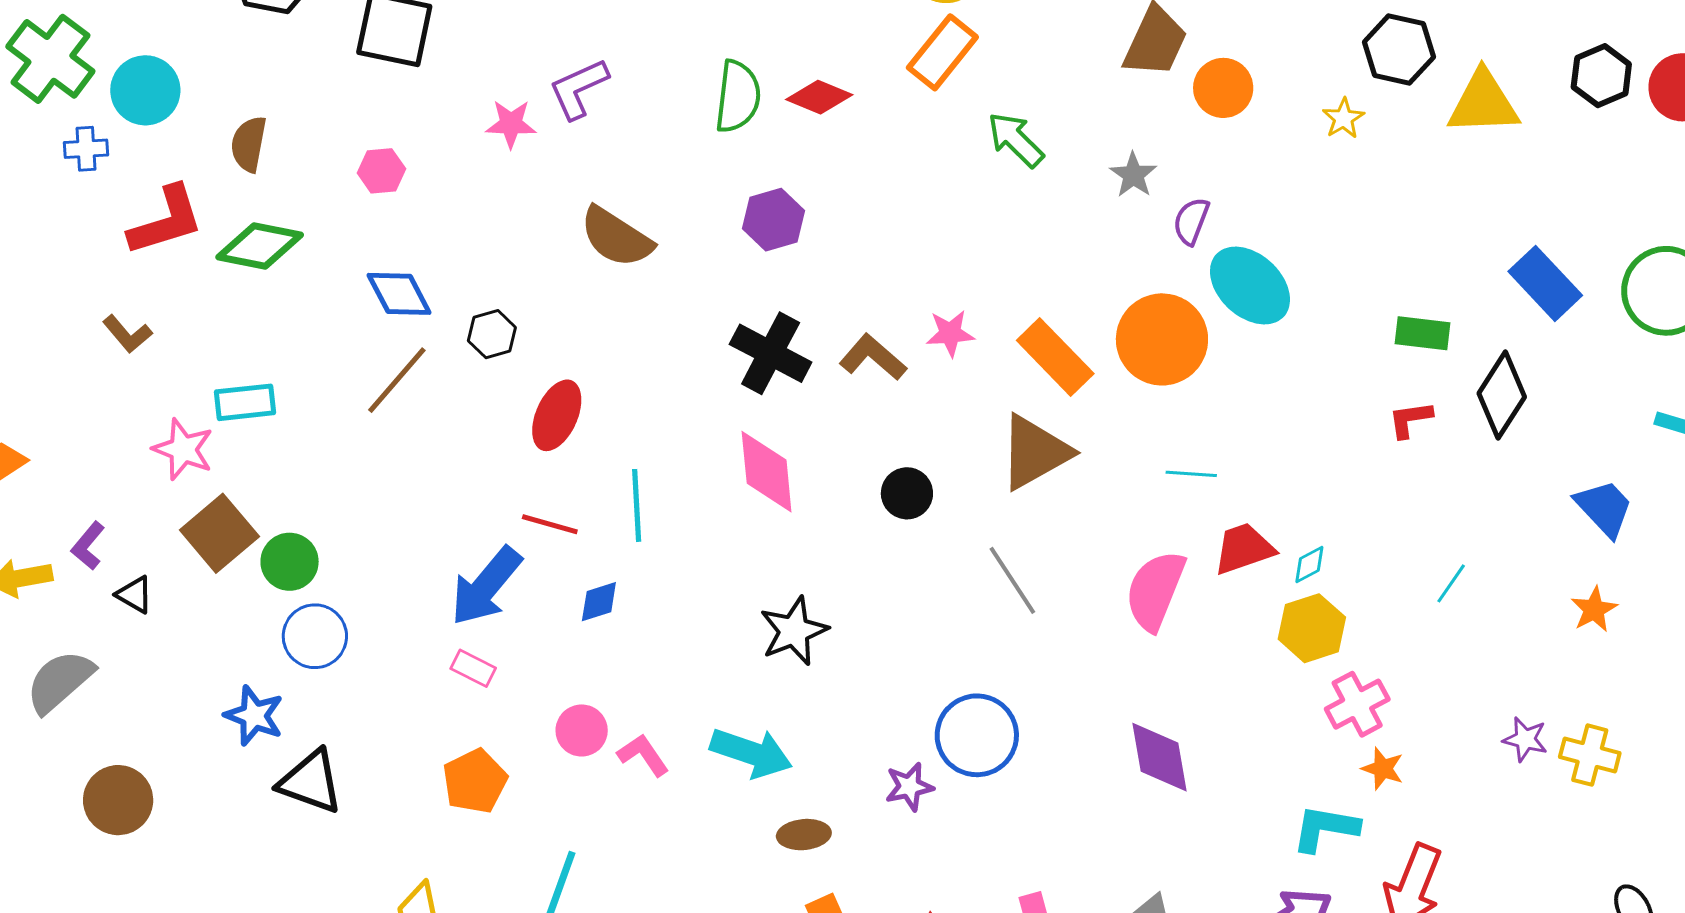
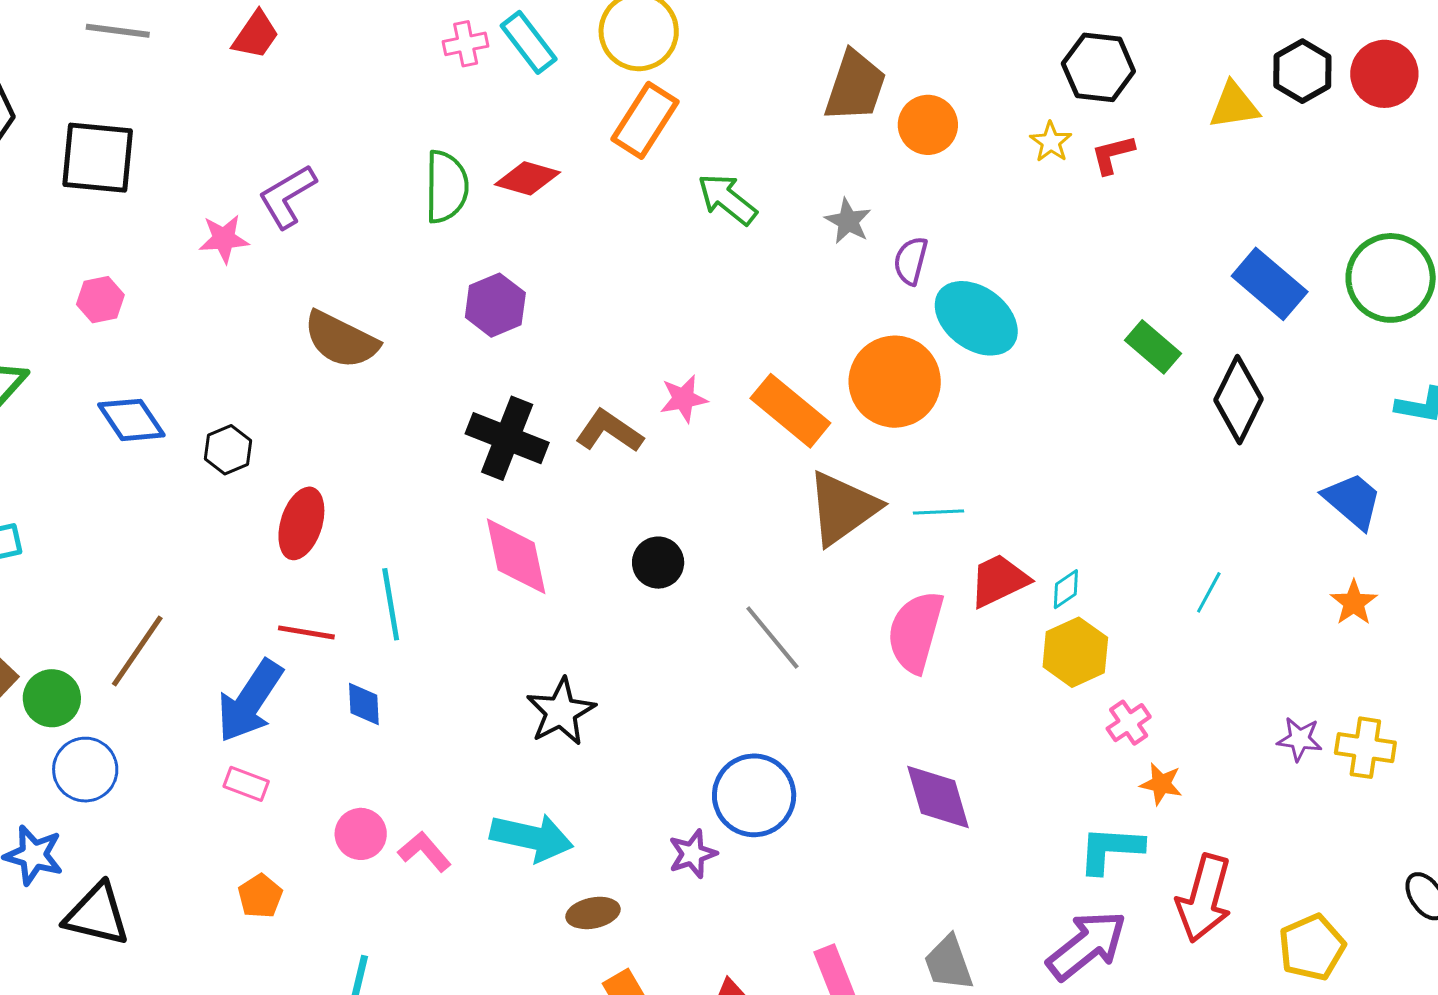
yellow triangle: (1483, 103) -> (1234, 106), moved, size x0.7
green rectangle: (1423, 333) -> (1153, 347), turned 40
brown line: (397, 380) -> (137, 651), moved
red L-shape: (1410, 419) -> (1113, 154), moved
brown triangle: (1035, 452) -> (843, 508), moved
blue diamond: (599, 602) -> (364, 704), turned -69
pink cross: (1357, 704) -> (1129, 723), size x0.7
orange pentagon: (475, 781) -> (260, 896), size x0.7

